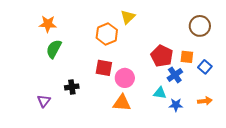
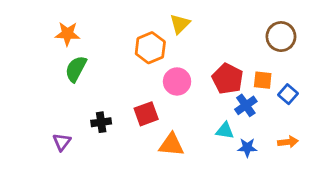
red square: (104, 68) -> (146, 114), moved, turned -30
pink circle: (125, 78) -> (177, 81), moved

